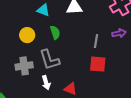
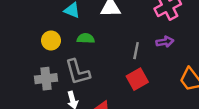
green semicircle: (55, 33) -> (86, 38), turned -72
red square: (98, 64) -> (137, 79), turned -36

